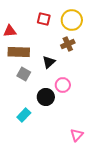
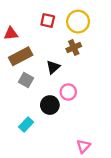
brown rectangle: (19, 52) -> (21, 56), turned -30

